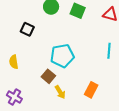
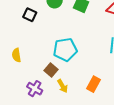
black square: (27, 29) -> (30, 15), moved
purple cross: (14, 97) -> (35, 89), moved

